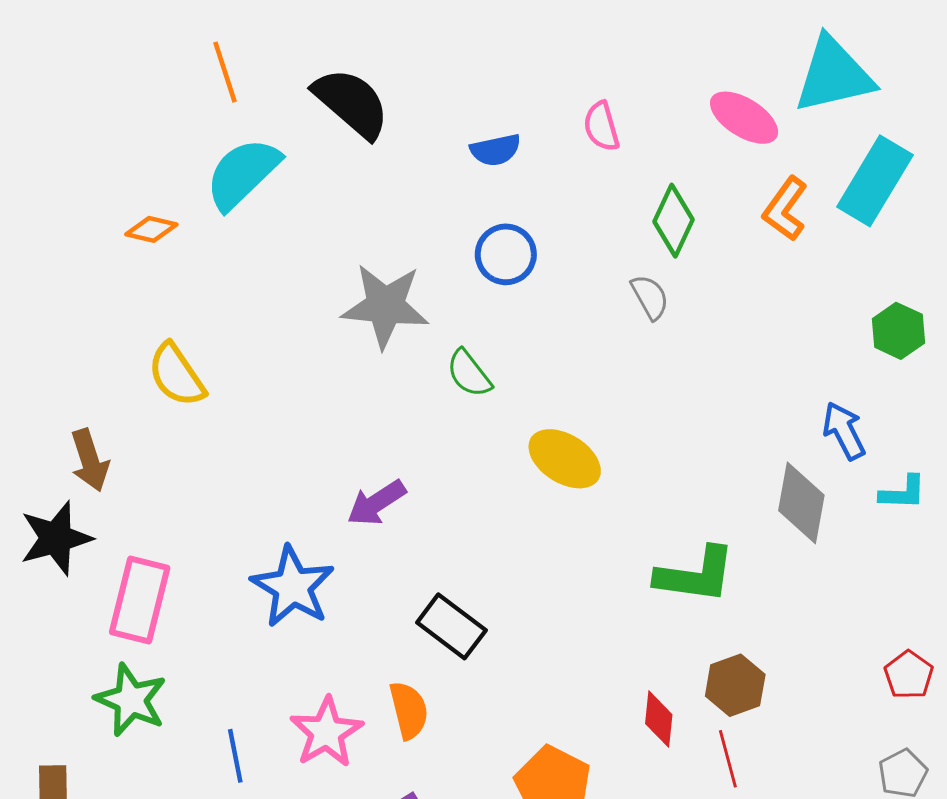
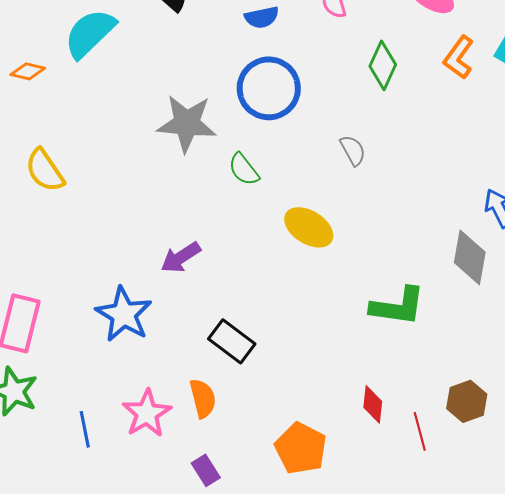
blue circle: (506, 254) -> (269, 88), size x1.5
gray semicircle: (650, 297) -> (353, 150), moved
brown hexagon: (735, 685) -> (467, 401), moved

